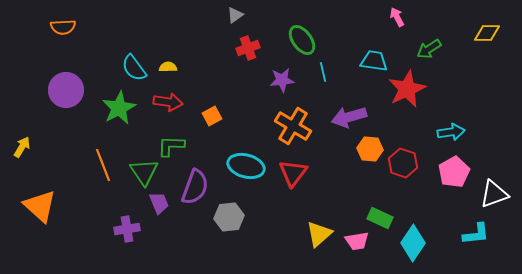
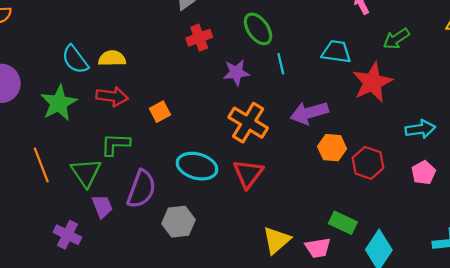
yellow semicircle: (168, 67) -> (112, 58), size x1.4
pink pentagon: (454, 172) -> (423, 173), size x0.7
purple cross: (127, 229) -> (67, 235), turned 35

